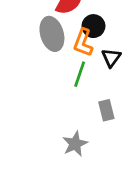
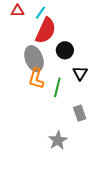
orange L-shape: (83, 43) -> (36, 79), moved

